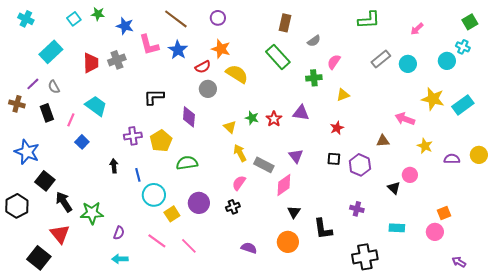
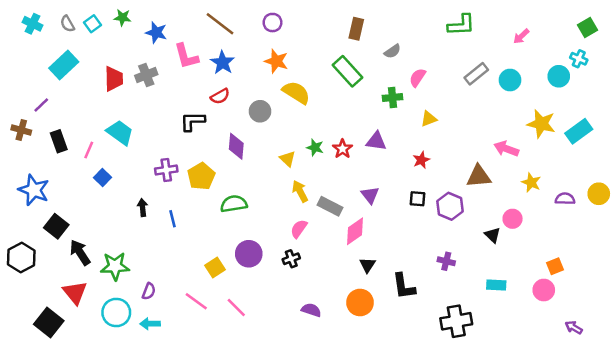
red semicircle: (203, 67) -> (220, 96), moved
gray semicircle: (54, 87) -> (68, 24), moved
brown triangle: (383, 141) -> (479, 176), size x1.5
cyan circle: (154, 195) -> (116, 312), moved

